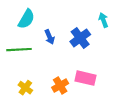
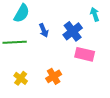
pink rectangle: (85, 78) -> (85, 54), moved

